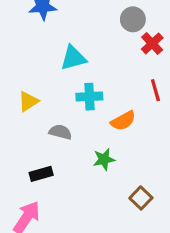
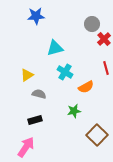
cyan cross: (89, 97) -> (65, 72), turned 35
gray semicircle: (60, 132) -> (39, 94), moved
brown square: (141, 198) -> (97, 135), size x1.5

